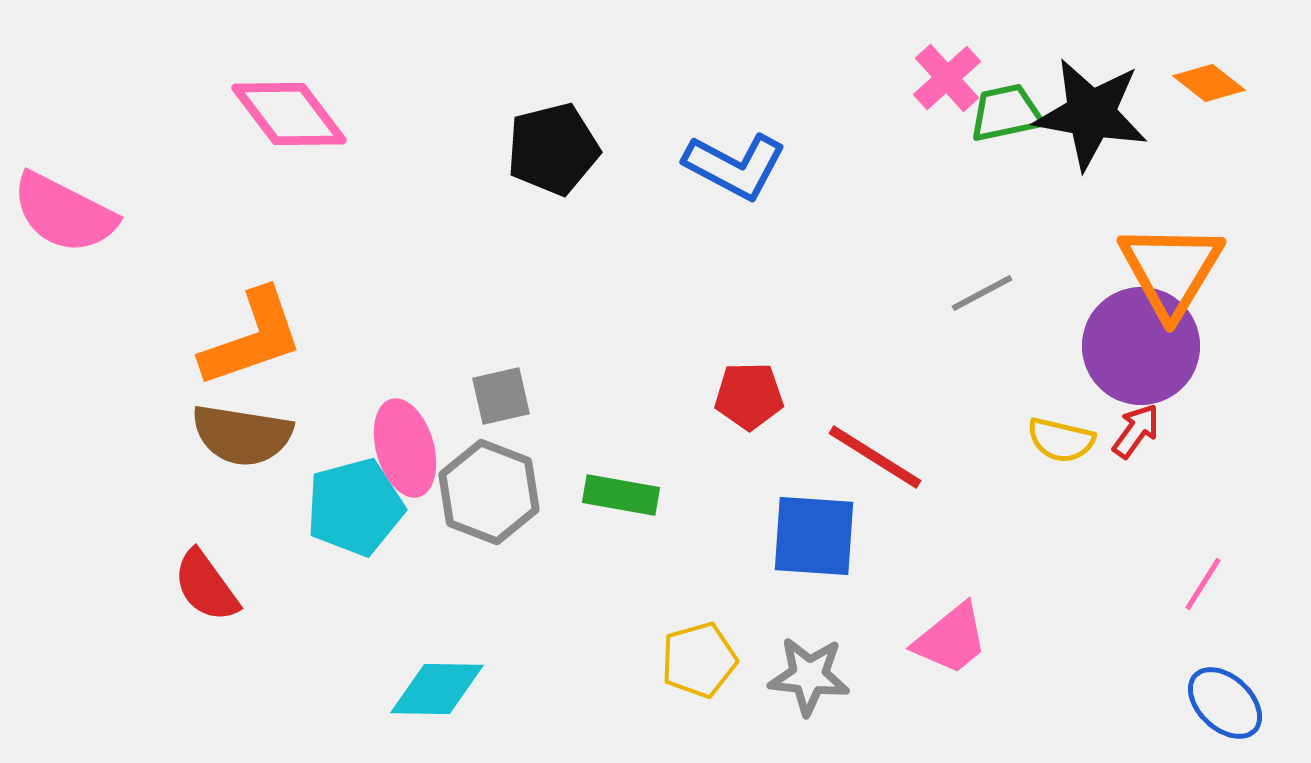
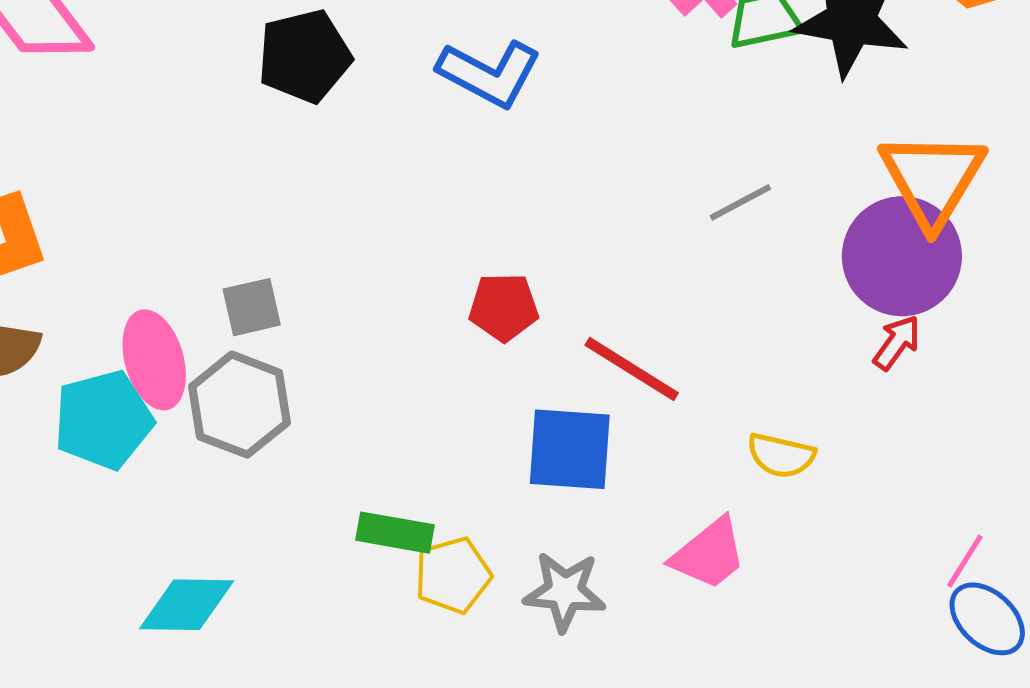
yellow semicircle: (1061, 440) -> (781, 455), moved
green rectangle: (621, 495) -> (395, 533), moved
pink line: (1203, 584) -> (965, 561), moved

